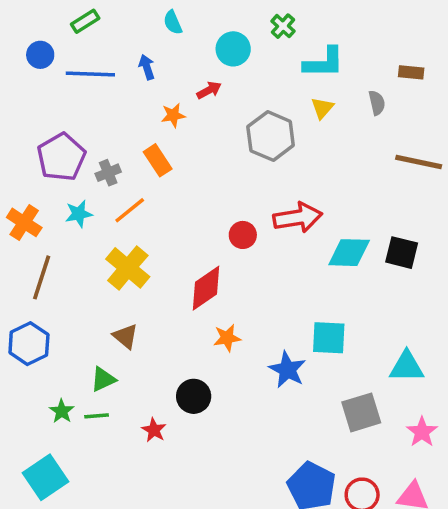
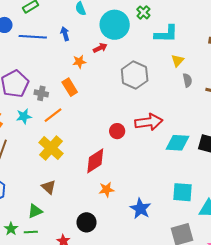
cyan circle: (233, 49) -> (115, 25), size x1.5
gray semicircle: (377, 103) -> (187, 80), moved
yellow triangle: (322, 108) -> (178, 61), moved
gray cross: (108, 173) -> (41, 93), turned 32
cyan square: (329, 338) -> (183, 192), moved

